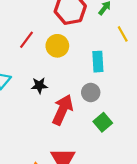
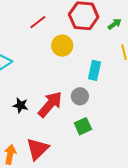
red line: (26, 40) -> (38, 22), moved
black star: (39, 86) -> (21, 105), moved

